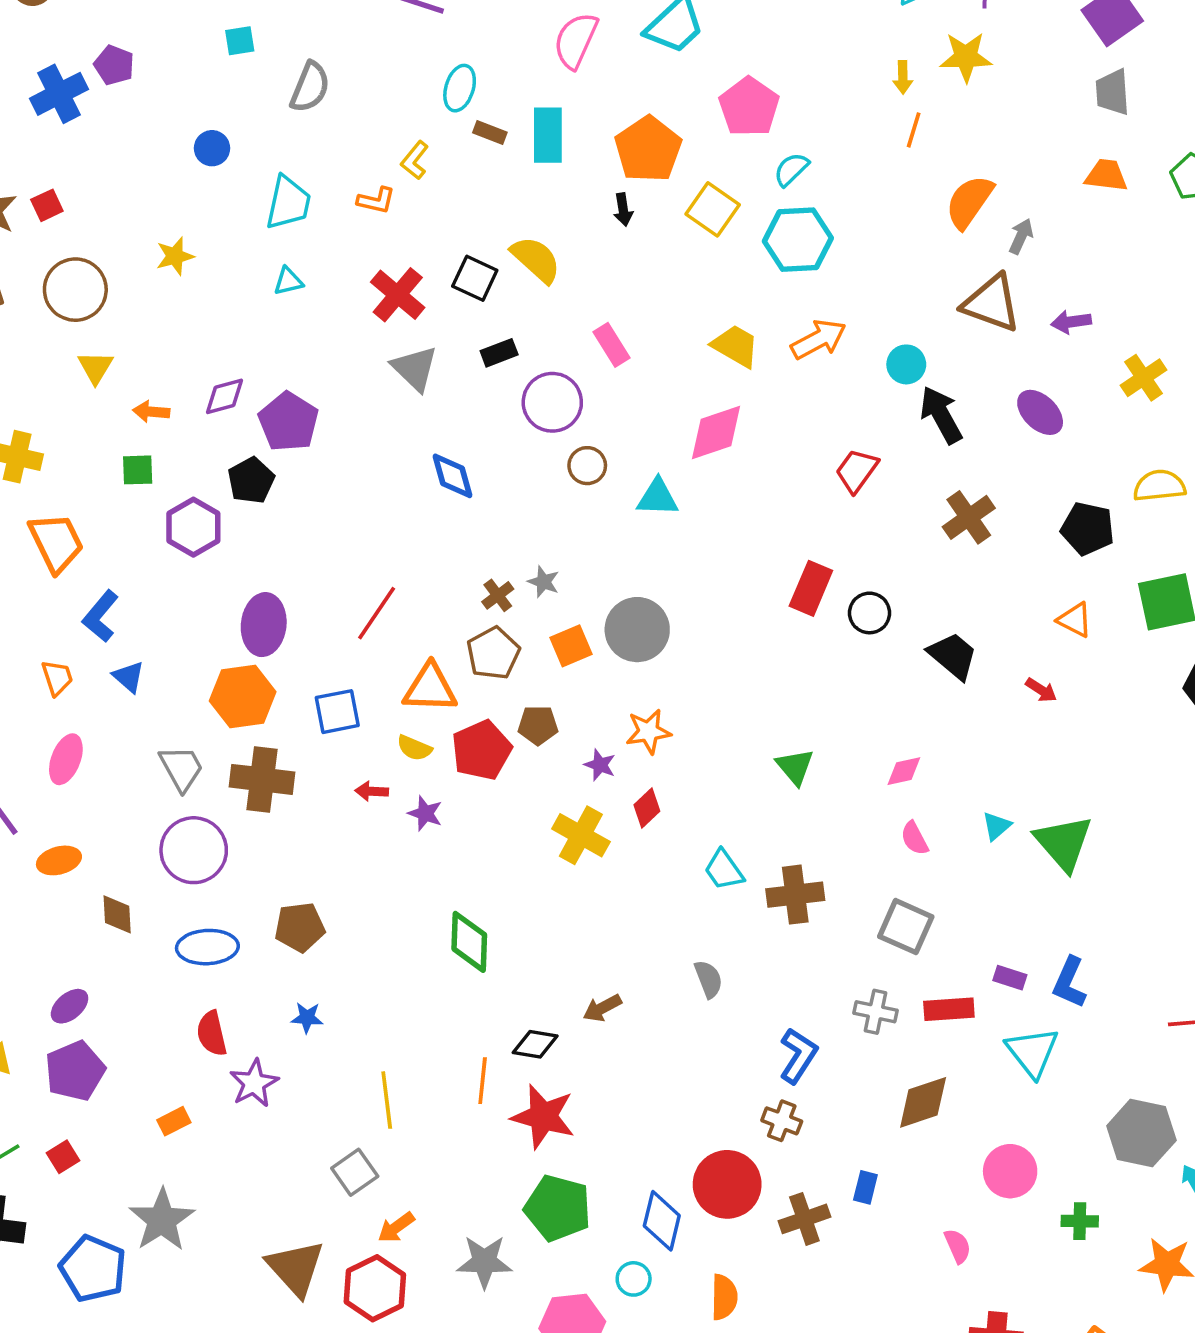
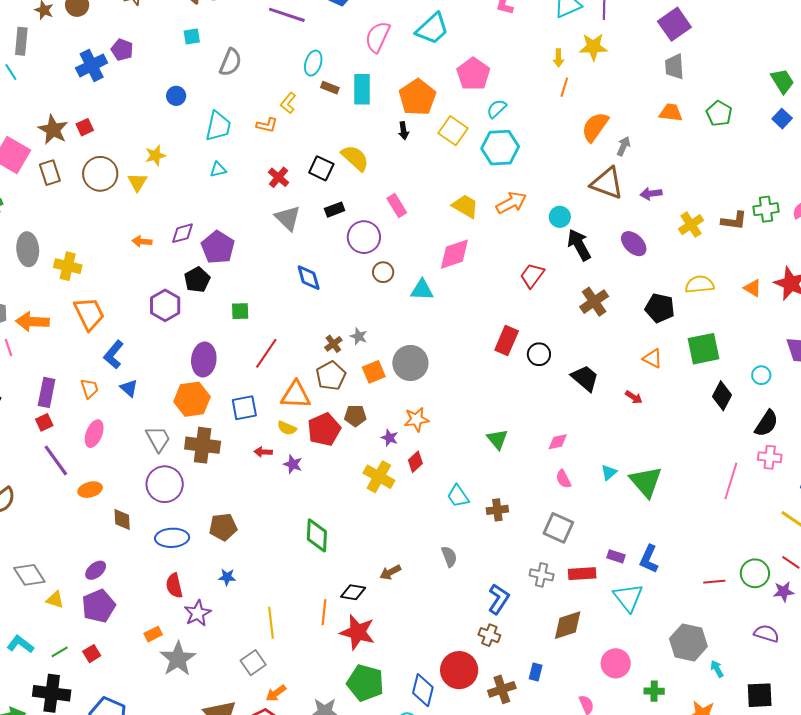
red cross: (398, 295) -> (279, 177), size x0.7
yellow triangle: (95, 367) -> (137, 182), moved
green square: (138, 470) -> (240, 311), moved
brown cross: (795, 895) -> (497, 510), size x0.7
gray star: (162, 1220) -> (178, 659), moved

